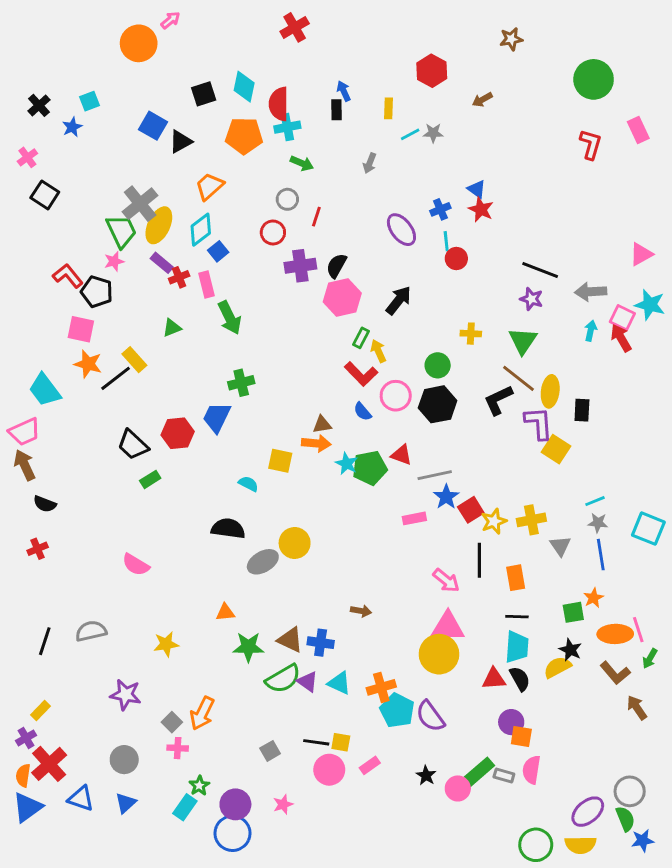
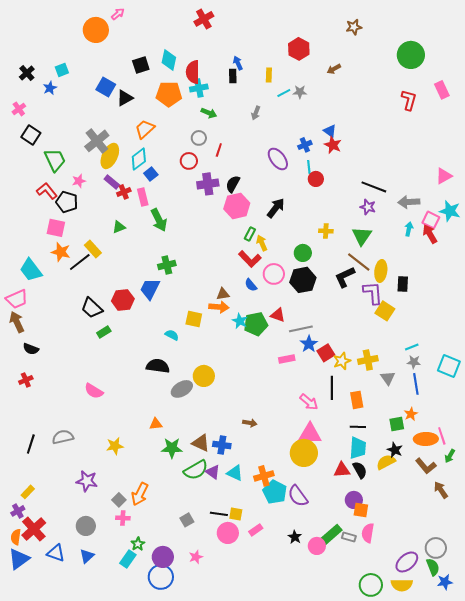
green trapezoid: (121, 231) -> (55, 160), moved

